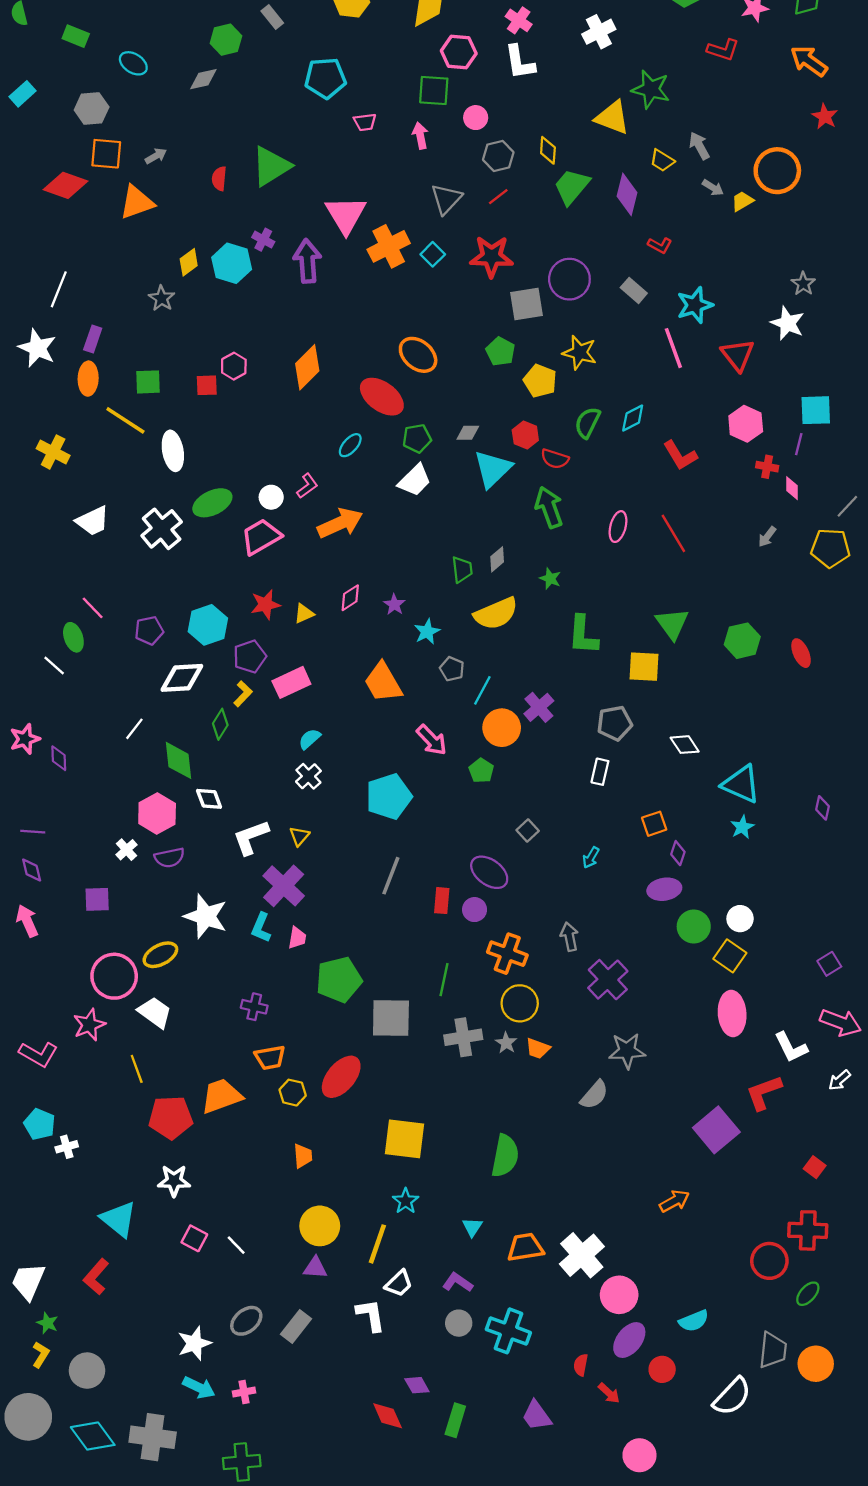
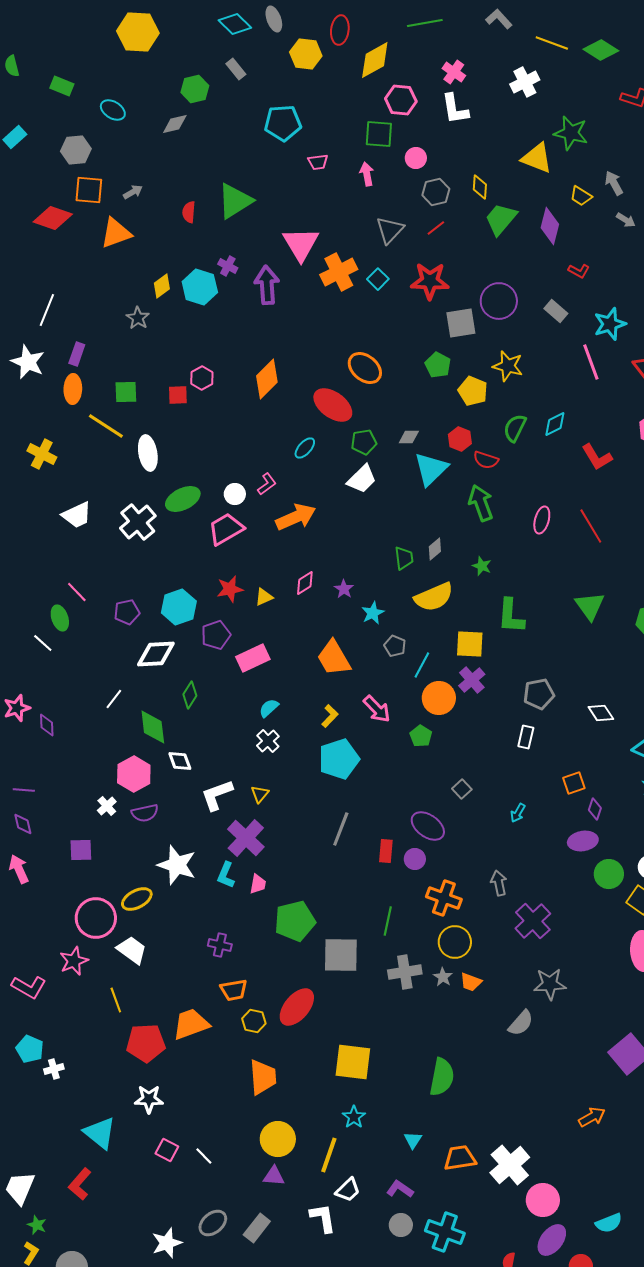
yellow square: (644, 667) -> (470, 644), moved
yellow L-shape: (243, 694) -> (330, 716), moved
orange trapezoid: (303, 1156) -> (263, 1077), size x1.6

